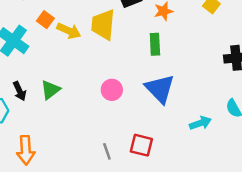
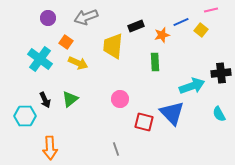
yellow arrow: (69, 31) -> (78, 63), moved
blue triangle: (160, 89) -> (172, 113), moved
cyan arrow: (200, 123) -> (192, 86), moved, size x1.4
red square: (141, 145) -> (144, 122), moved

